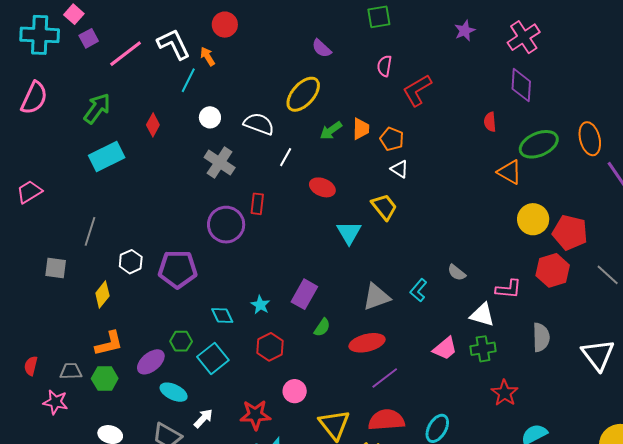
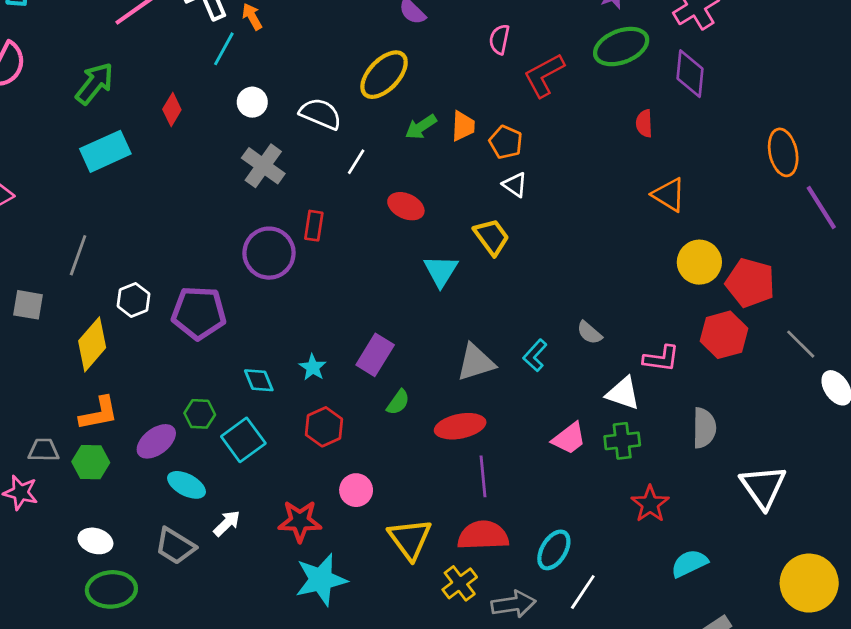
green ellipse: (539, 144) -> (621, 47), moved
yellow diamond: (102, 294) -> (92, 344), size x1.4
white triangle: (598, 355) -> (763, 487), moved
purple line: (385, 378) -> (483, 476), turned -60

